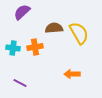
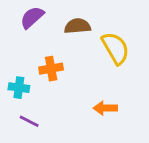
brown semicircle: (54, 28) -> (77, 26), moved
cyan cross: (13, 48) -> (19, 88), moved

